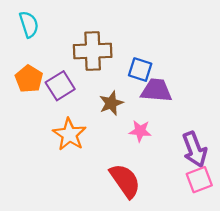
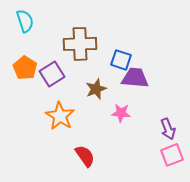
purple arrow: (195, 149) -> (168, 129), size x0.7
red semicircle: (125, 181) -> (85, 156), moved, size x0.7

